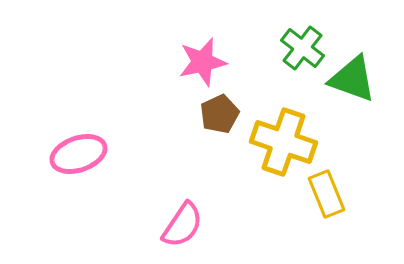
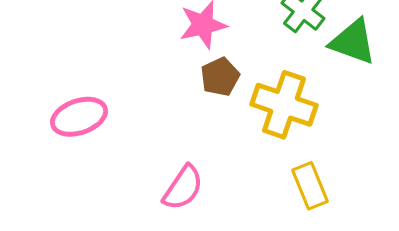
yellow rectangle: (326, 194) -> (310, 186), moved

